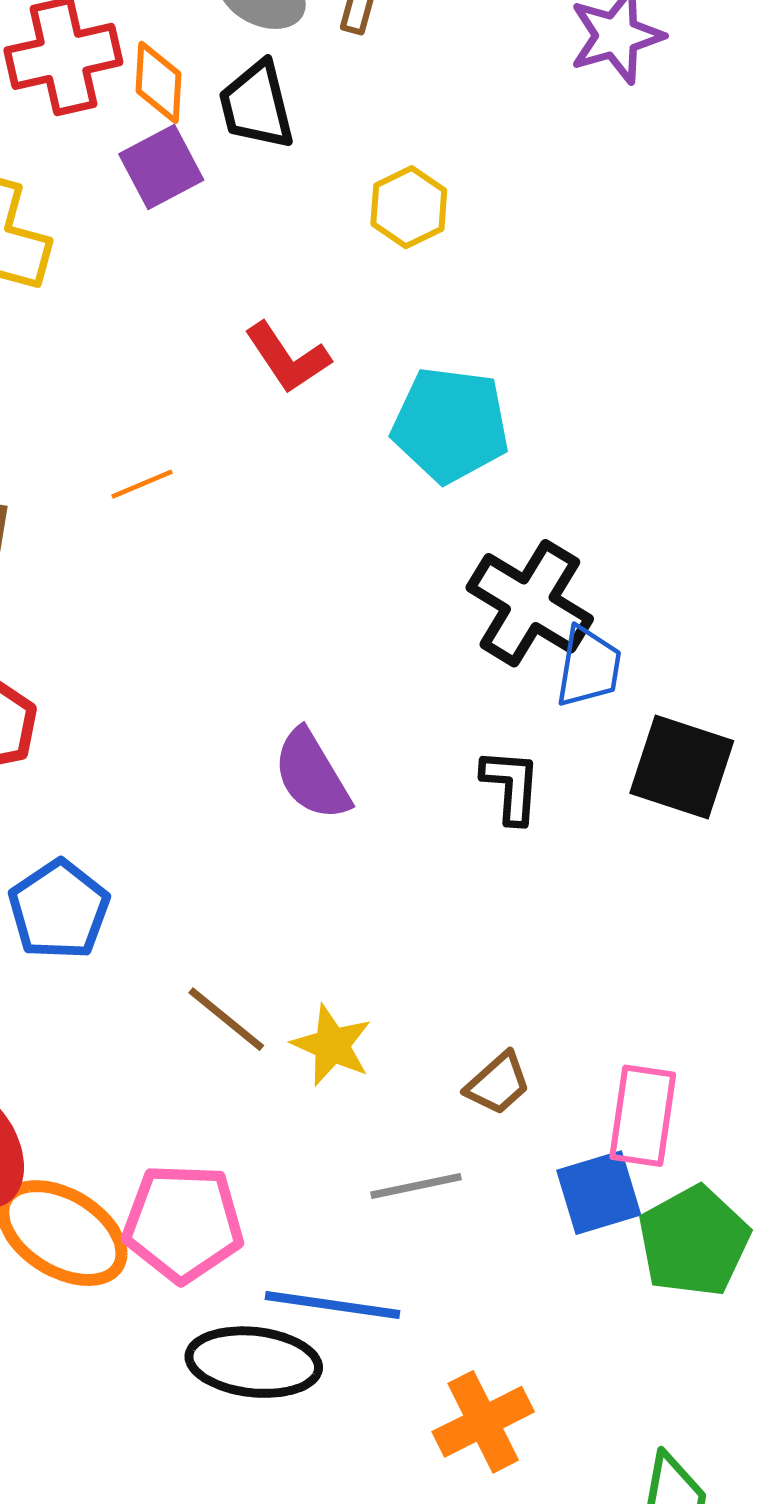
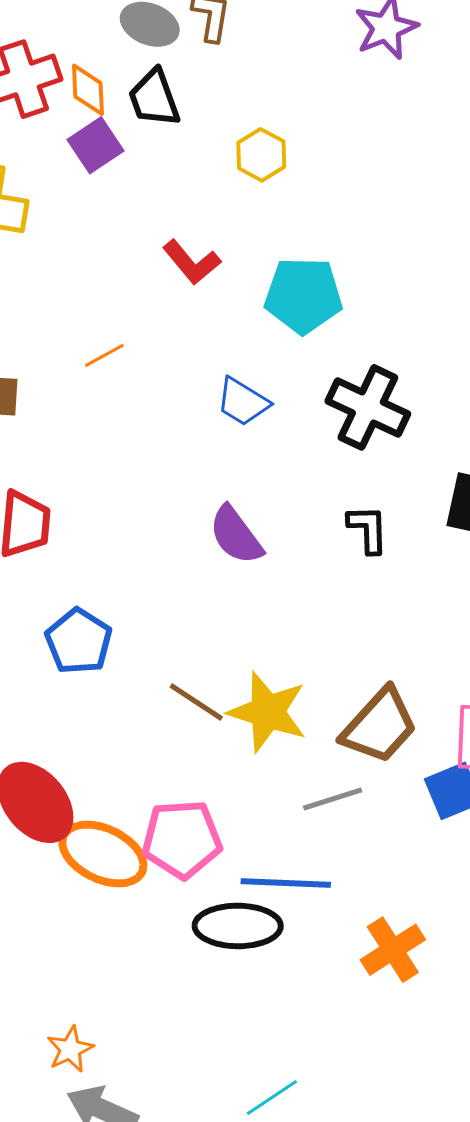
blue trapezoid: (588, 667) -> (243, 402), moved, turned 118
yellow star: (332, 1045) -> (268, 712), size x1.5
brown trapezoid: (498, 1084) -> (380, 726), size x1.8

